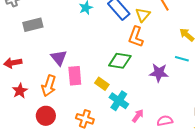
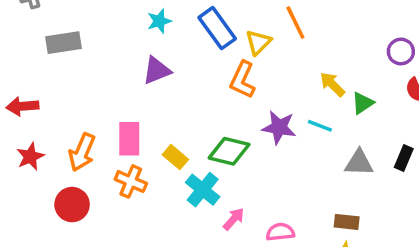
purple triangle: (59, 58) -> (157, 70), moved, turned 42
green diamond: (120, 61) -> (229, 151), moved
purple star: (159, 73) -> (279, 127), moved
orange cross: (85, 119) -> (131, 181), moved

